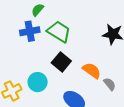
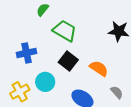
blue cross: (30, 31) -> (27, 53), moved
gray semicircle: (110, 84) -> (117, 92), moved

